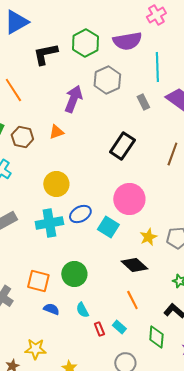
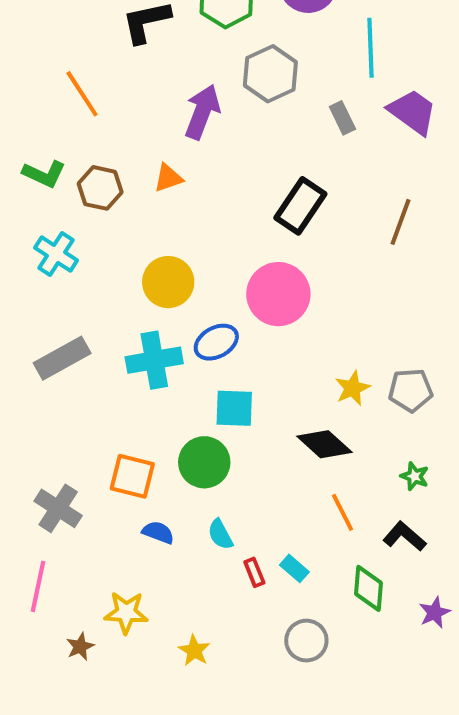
pink circle: (129, 199) -> (278, 294), moved
cyan square: (108, 227) -> (234, 408), moved, turned -30
orange line: (132, 300) -> (342, 512), moved

